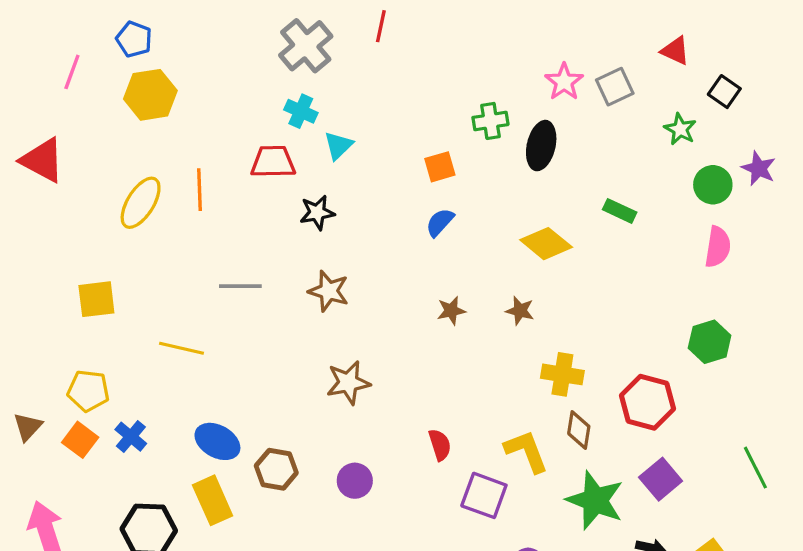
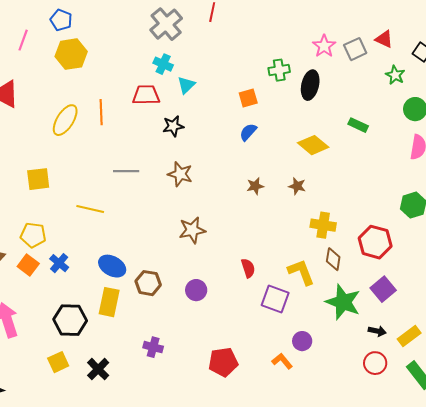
red triangle: (675, 51) -> (384, 39), moved
yellow rectangle: (213, 500) -> (109, 302), turned 36

